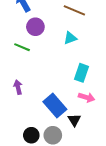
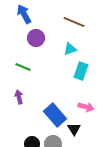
green line: (22, 47) -> (23, 67), moved
cyan rectangle: (81, 73) -> (81, 71), moved

